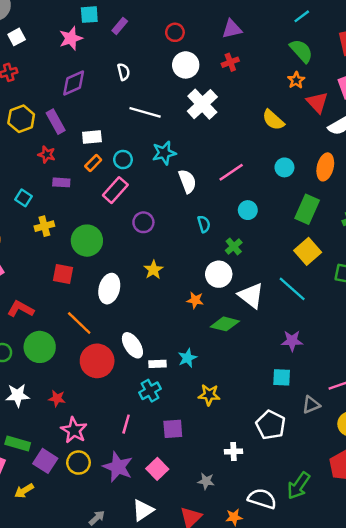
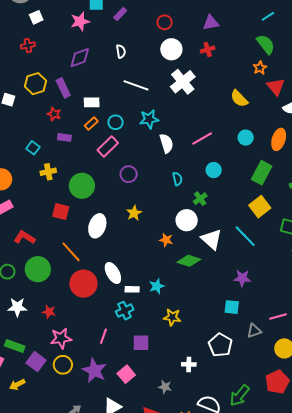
pink star: (74, 430) -> (61, 338), turned 30

